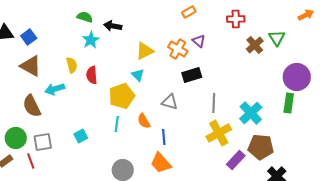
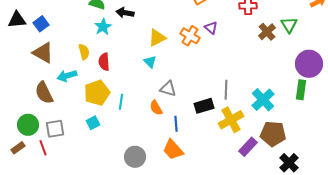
black rectangle: (192, 75) -> (204, 106), moved
yellow pentagon: (122, 96) -> (97, 93), moved
gray triangle: (170, 102) -> (168, 89), moved
cyan line: (117, 124) -> (121, 102), moved

